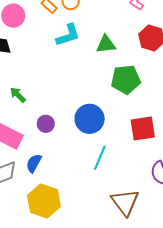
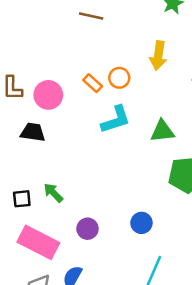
blue circle: (90, 119) -> (141, 223), size x0.6

